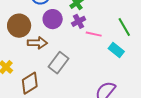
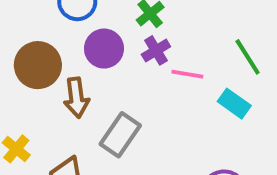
brown arrow: (37, 43) -> (76, 98), turned 84

